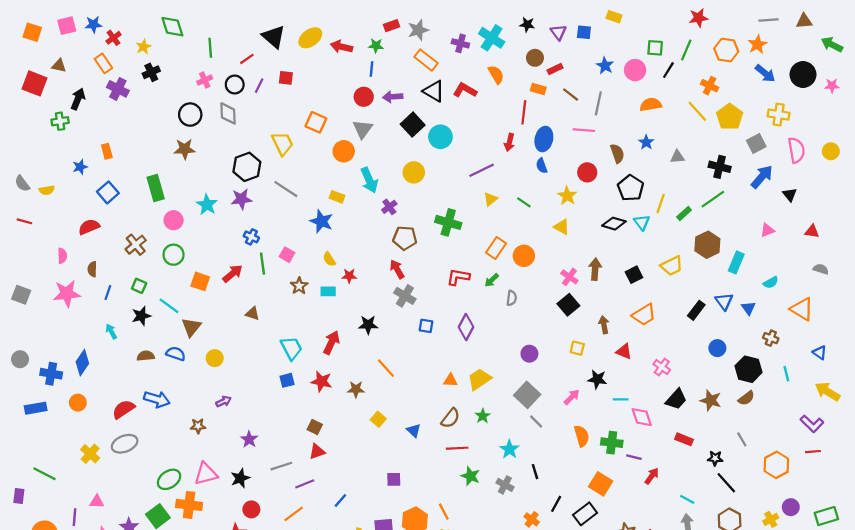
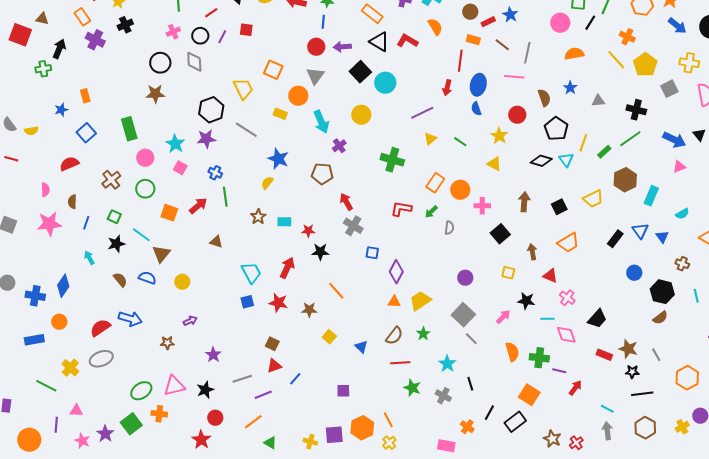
blue star: (605, 66) -> (510, 15), moved
blue arrow: (762, 177) -> (674, 140), moved, turned 75
yellow rectangle: (337, 197) -> (280, 114), moved
brown pentagon: (405, 238) -> (322, 174), moved
pink square: (287, 255) -> (180, 168), moved
yellow semicircle: (329, 259) -> (267, 183), moved, turned 72
red star: (349, 276) -> (308, 231), moved
pink cross: (569, 277) -> (482, 206), moved, turned -35
purple diamond: (466, 327) -> (396, 272), moved
brown semicircle: (146, 356) -> (120, 280), turned 56
pink cross: (662, 367) -> (567, 298), moved
brown star: (711, 400) -> (628, 349), moved
blue rectangle: (36, 408) -> (34, 340), moved
green line: (44, 474) -> (46, 386), moved
black line: (726, 483) -> (642, 394), turned -55
blue line: (340, 500) -> (295, 379), moved
orange cross: (189, 505) -> (159, 414), size x0.7

